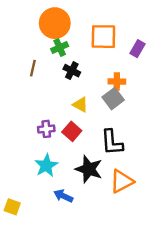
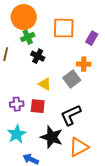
orange cross: (117, 82) -> (84, 64), moved
red square: (72, 131) -> (38, 106), turned -35
black L-shape: (112, 142) -> (71, 115), turned 70

